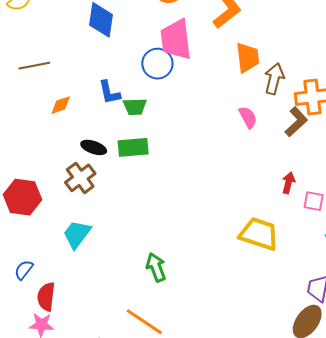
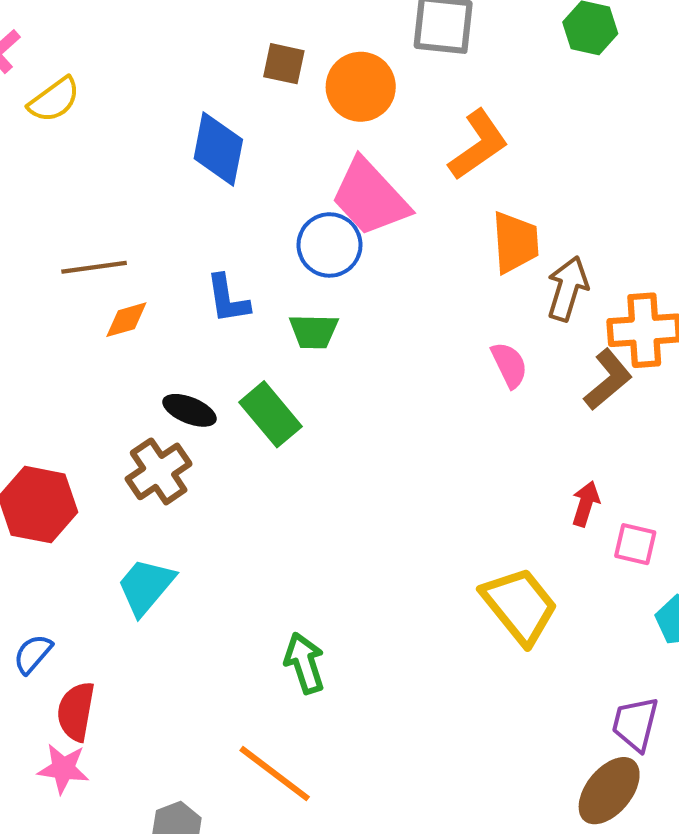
pink trapezoid: (176, 39) -> (370, 197), turned -39
brown line: (34, 66) -> (94, 267), moved
green trapezoid: (135, 107) -> (314, 331), moved
green rectangle: (133, 147) -> (271, 414), turned 52
yellow trapezoid: (259, 234) -> (520, 606), turned 30

